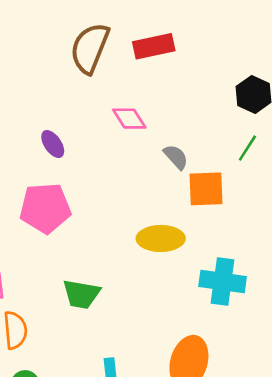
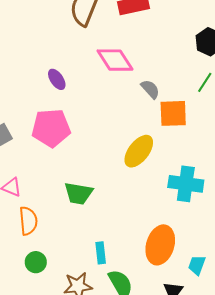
pink diamond: (129, 119) -> (115, 60), size x1.4
yellow ellipse: (161, 238) -> (139, 151), turned -52

